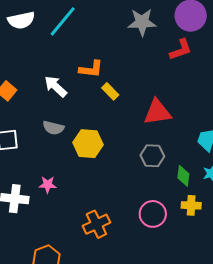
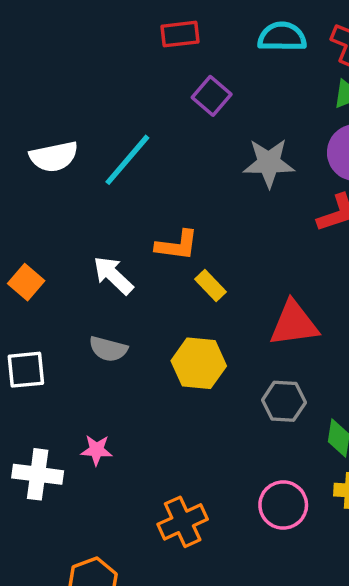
yellow hexagon: (88, 144) -> (199, 363), moved

